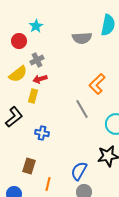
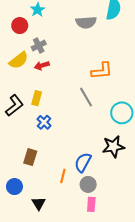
orange L-shape: (97, 84) -> (102, 71), turned -140
yellow rectangle: (33, 96) -> (37, 98), moved
blue cross: (42, 133) -> (44, 122), turned 32
orange line: (48, 184) -> (63, 176), moved

